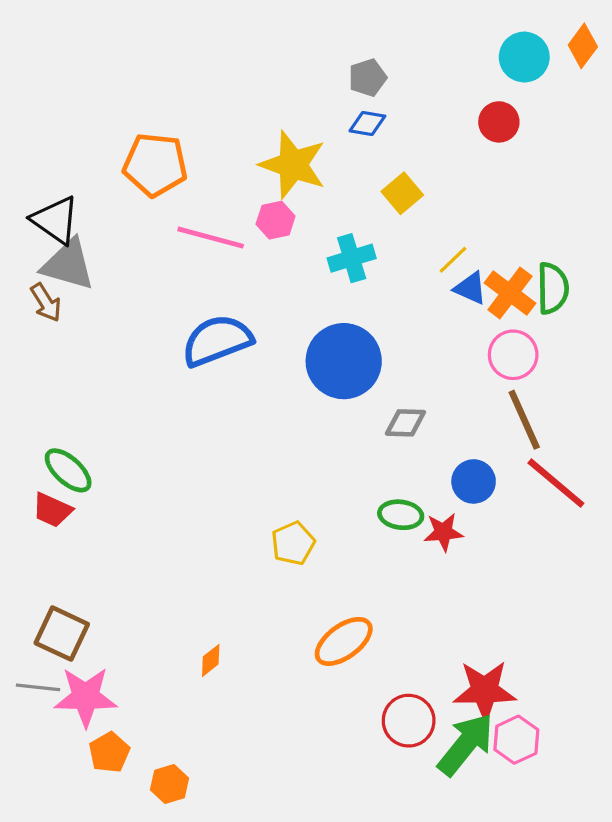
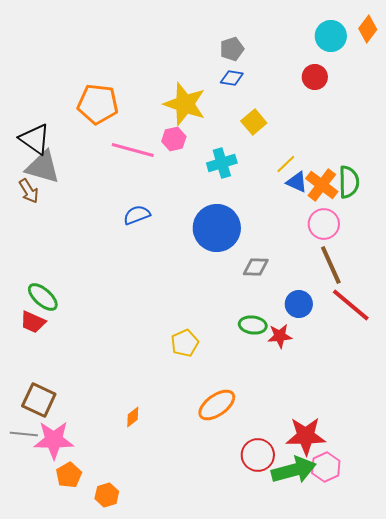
blue semicircle: (217, 341) -> (137, 215), size x0.6
green arrow: (466, 744) -> (294, 470), turned 36

